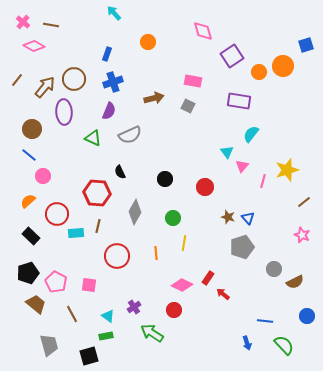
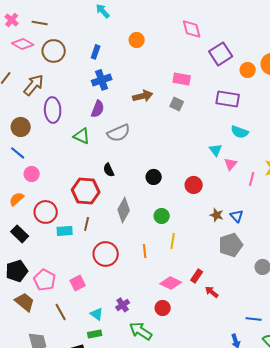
brown circle: (74, 79) -> (54, 51), moved
cyan semicircle: (251, 134) -> (240, 132), turned -108
pink square: (89, 285) -> (78, 283), turned -35

